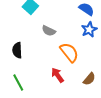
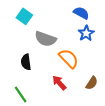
gray semicircle: (49, 31) -> (46, 39), size x1.5
black semicircle: (17, 50) -> (26, 62), moved

